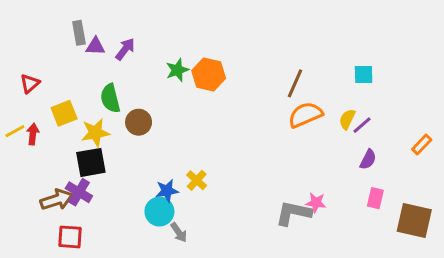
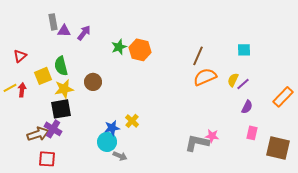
green semicircle: (110, 98) -> (61, 66), moved
orange rectangle: (422, 145) -> (283, 97), size x1.5
gray arrow: (179, 232) -> (120, 156), turned -32

